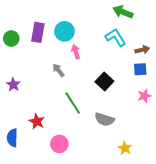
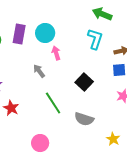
cyan L-shape: (116, 37) -> (95, 39), turned 50
red star: (37, 121) -> (11, 108), moved
yellow star: (125, 148) -> (113, 139), moved

